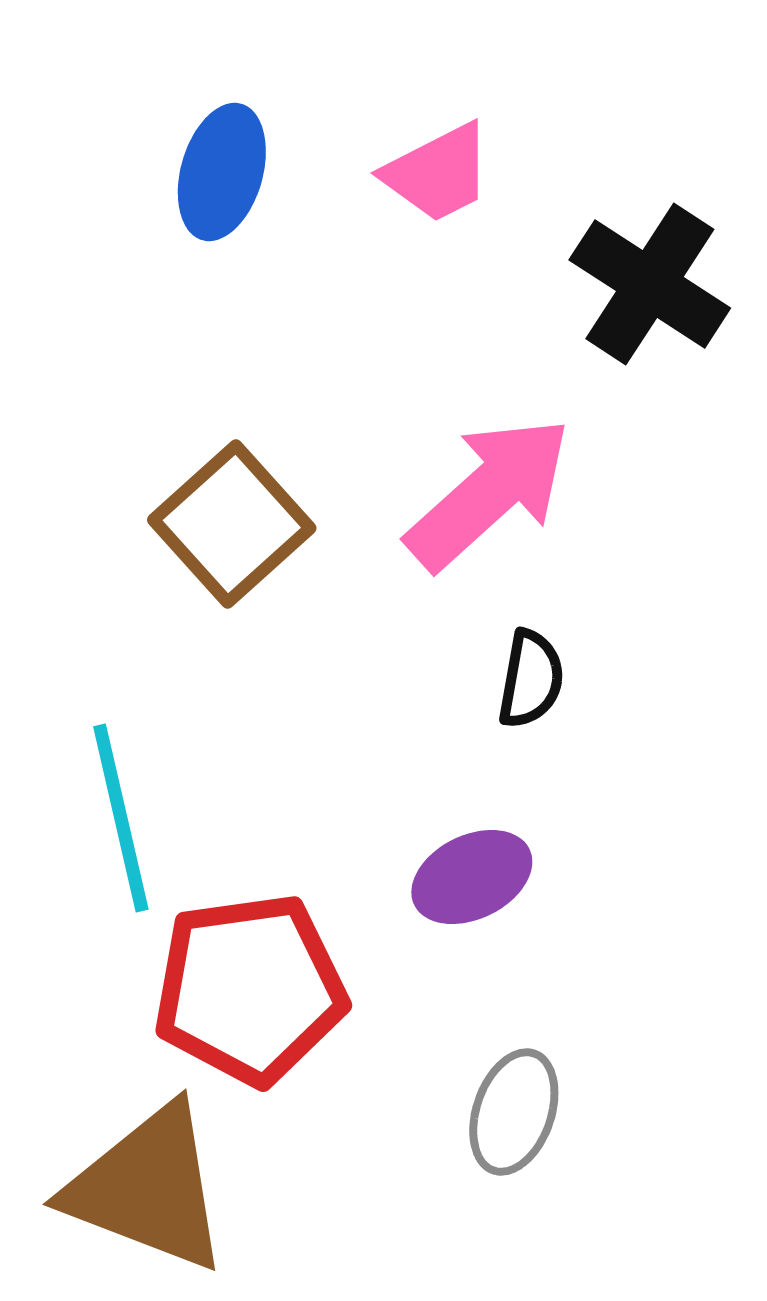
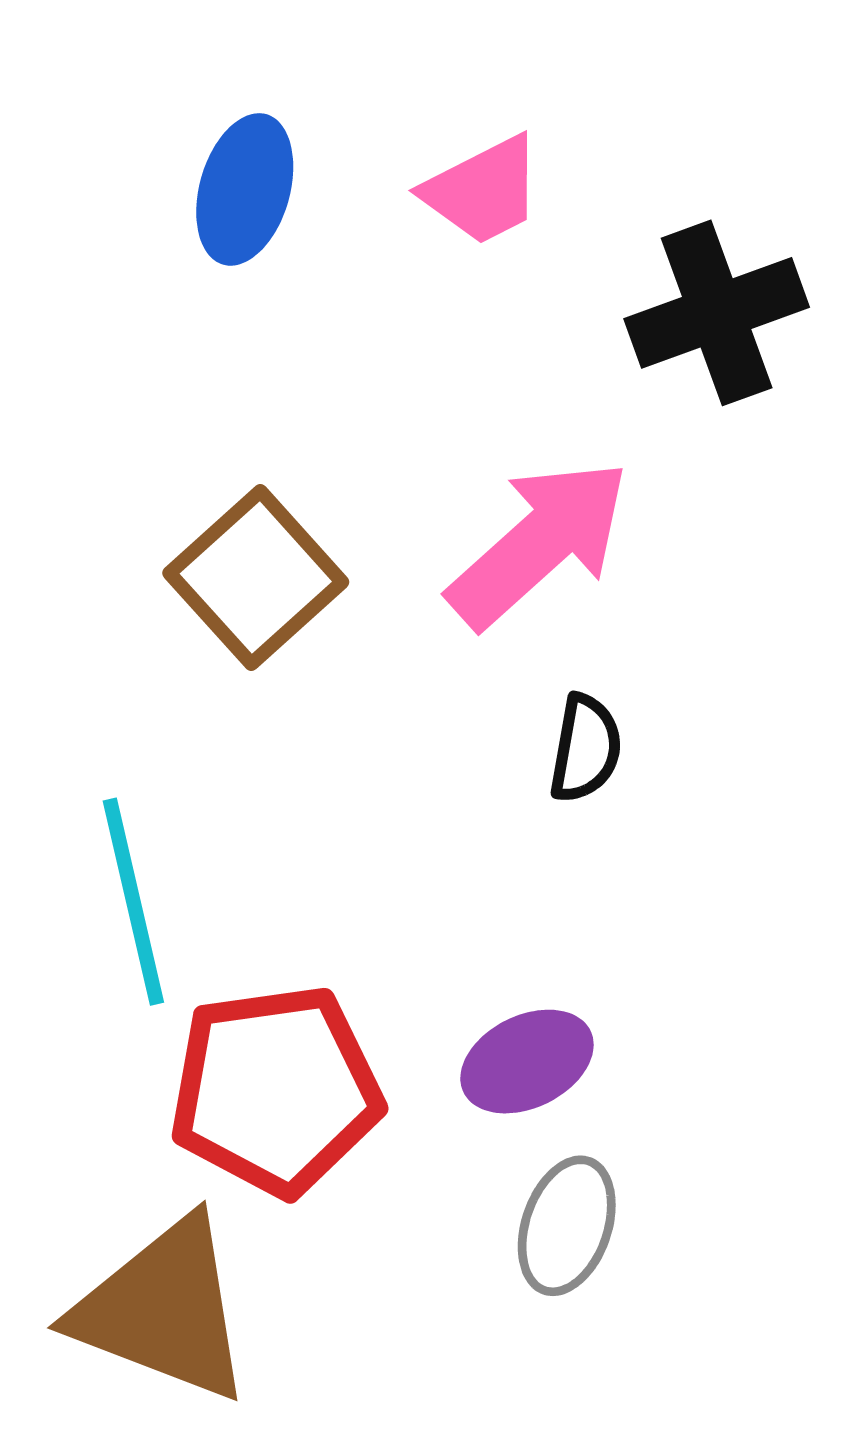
black cross: (650, 284) -> (717, 313), turned 37
purple ellipse: (472, 877) -> (527, 1062), moved

